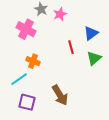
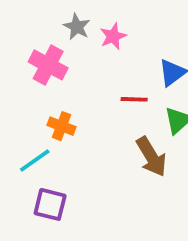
red line: (71, 47) -> (134, 99), turned -72
brown arrow: (60, 95) -> (151, 157), moved

